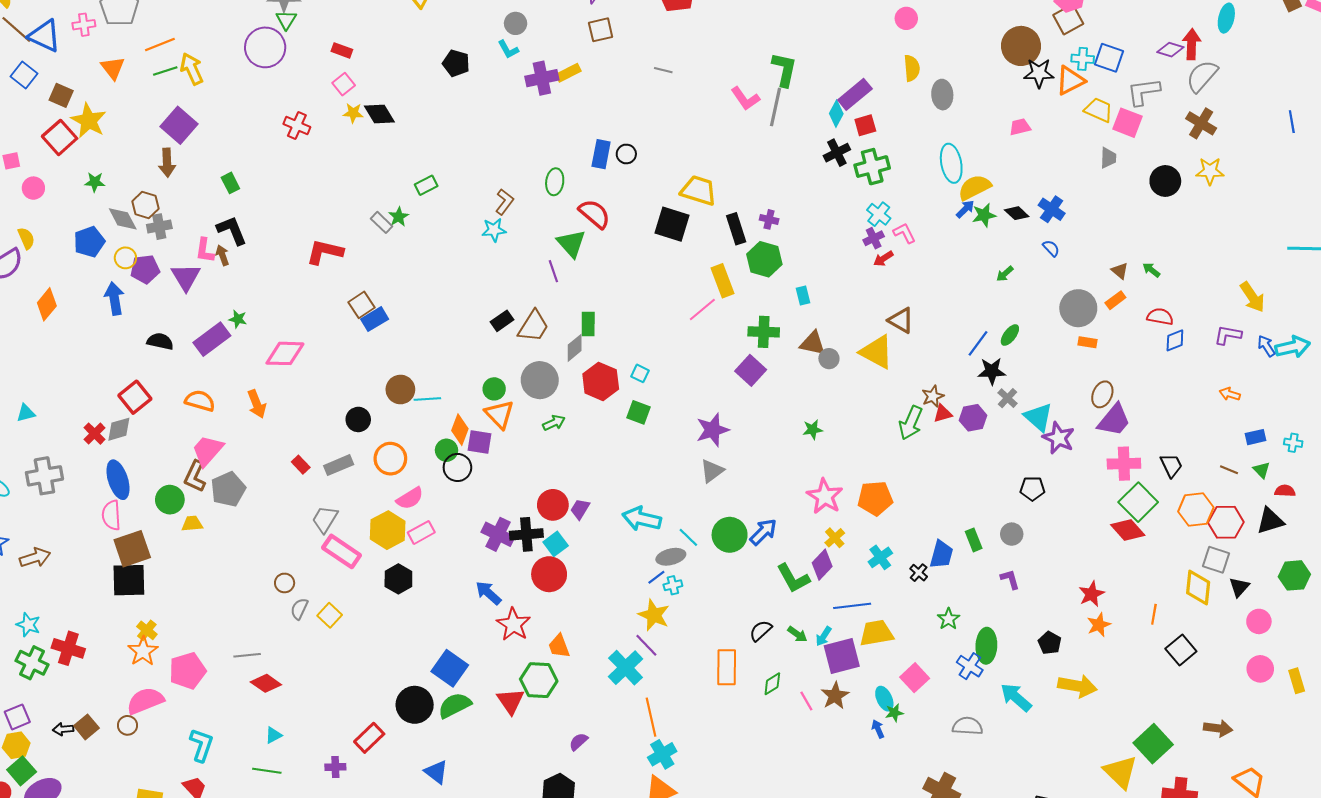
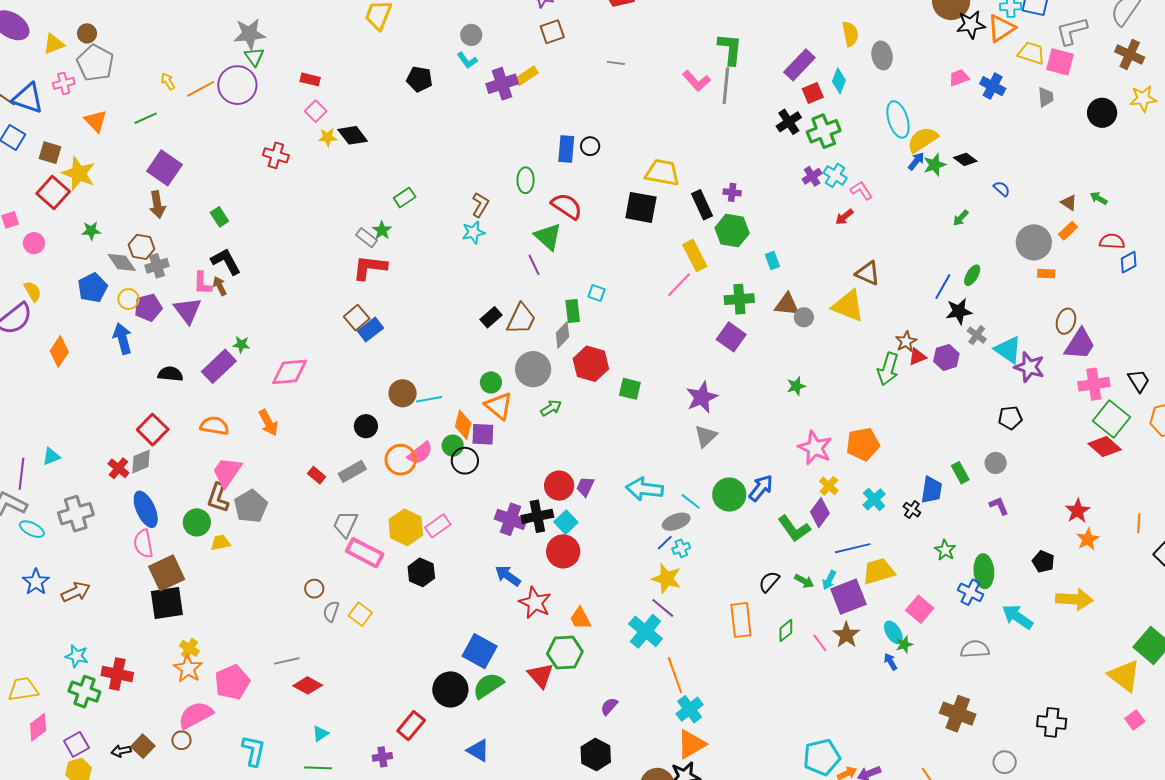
orange line: (160, 44) -> (201, 89), moved
yellow arrow: (192, 69) -> (168, 81), moved, size x0.6
cyan diamond: (836, 114) -> (839, 81), moved
blue cross: (1052, 209) -> (993, 86), moved
purple cross: (874, 238) -> (812, 176), moved
red L-shape: (325, 252) -> (370, 267), moved
cyan square: (640, 373) -> (596, 293), moved
pink semicircle: (410, 498) -> (420, 453), moved

